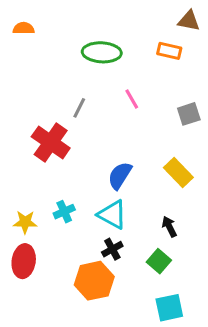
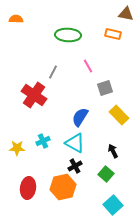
gray square: (189, 114) -> (105, 88), moved
red ellipse: (24, 261) -> (28, 188), moved
cyan square: (169, 308) -> (113, 205), turned -30

